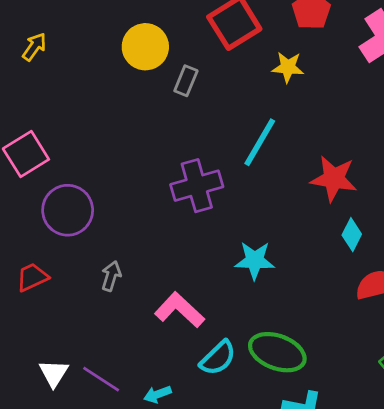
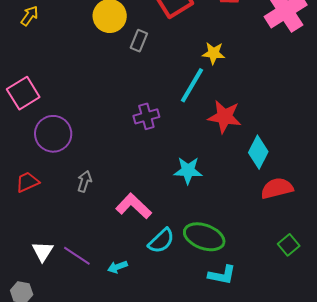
yellow star: (288, 67) -> (214, 53), moved
red star: (334, 179) -> (225, 117), moved
purple cross: (197, 186) -> (146, 116), size x0.7
cyan diamond: (352, 235) -> (258, 152), size x1.4

